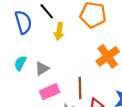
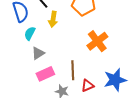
cyan semicircle: (20, 63) -> (30, 33), moved

